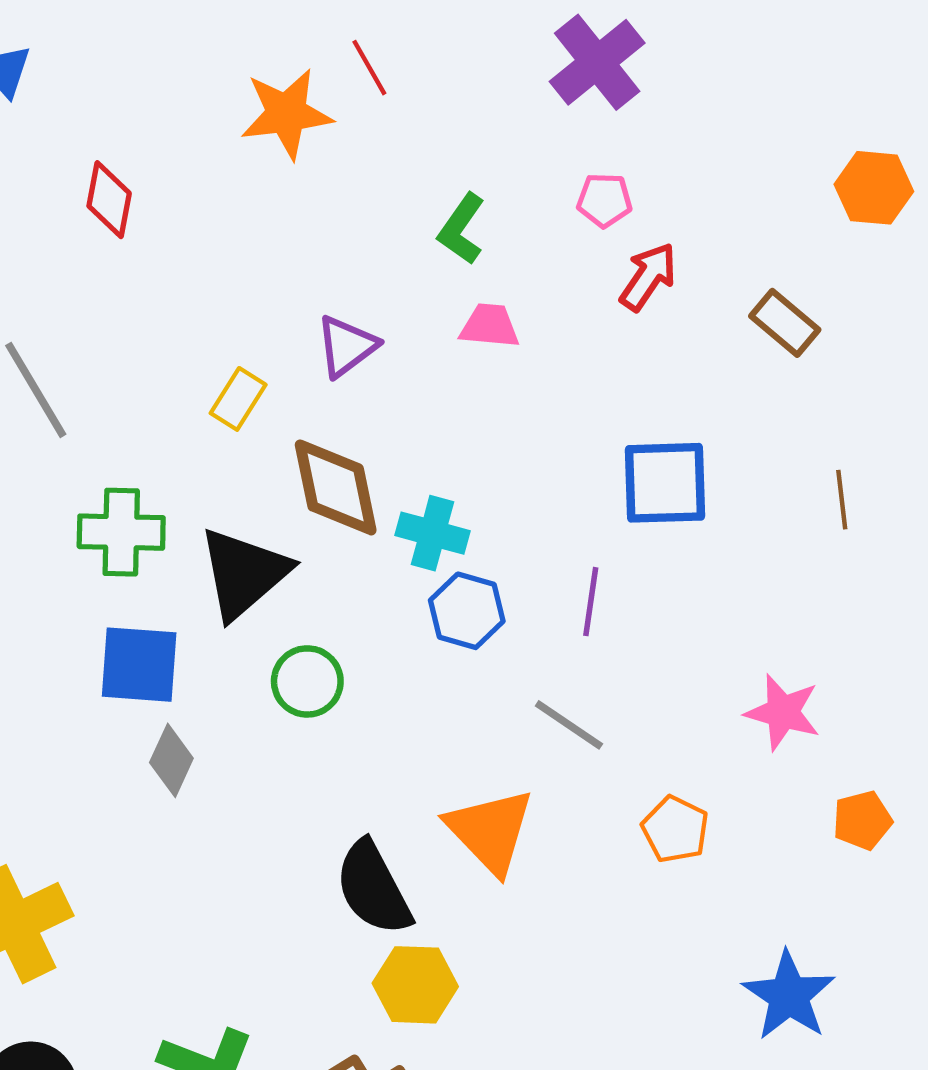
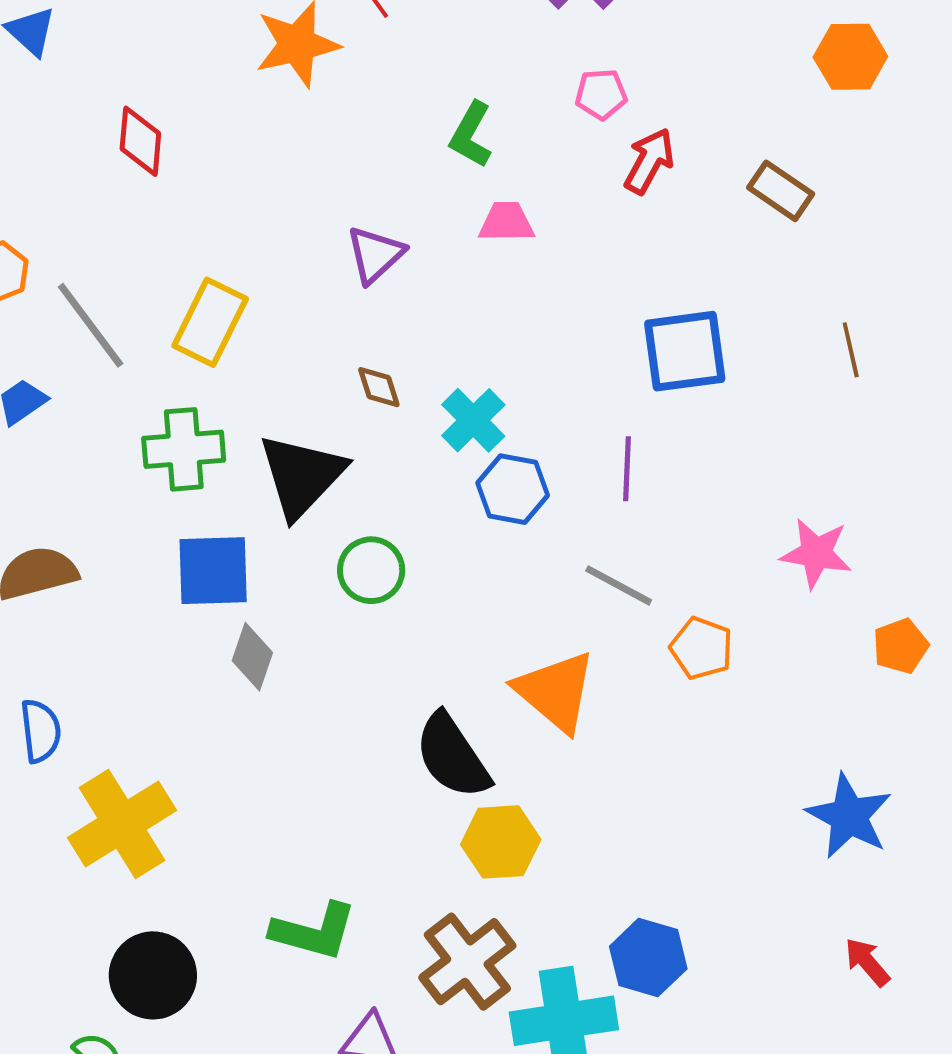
yellow rectangle: (238, 399) -> (210, 322), moved, size x1.5
brown diamond: (336, 487) -> (379, 387), size x0.5
cyan cross: (433, 533) -> (473, 420), turned 36
orange pentagon: (675, 829) -> (701, 648), moved

